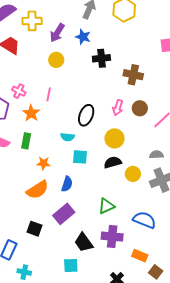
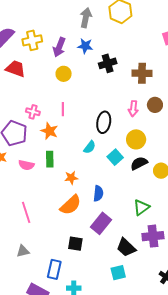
cyan semicircle: (67, 137) -> (90, 147), turned -48
cyan square: (80, 157) -> (115, 157), moved, turned -35

